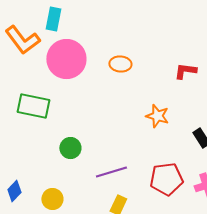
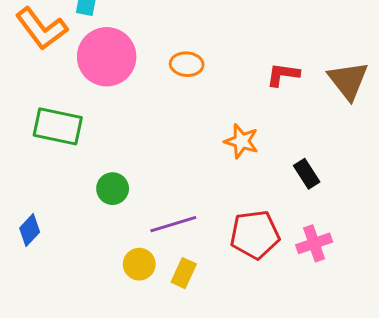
blue diamond: (14, 191) -> (30, 230), moved
yellow circle: (52, 199) -> (139, 264), moved

